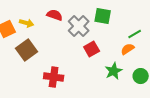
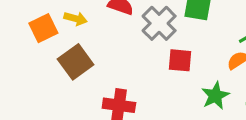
red square: (92, 49) -> (180, 60), turned 35

